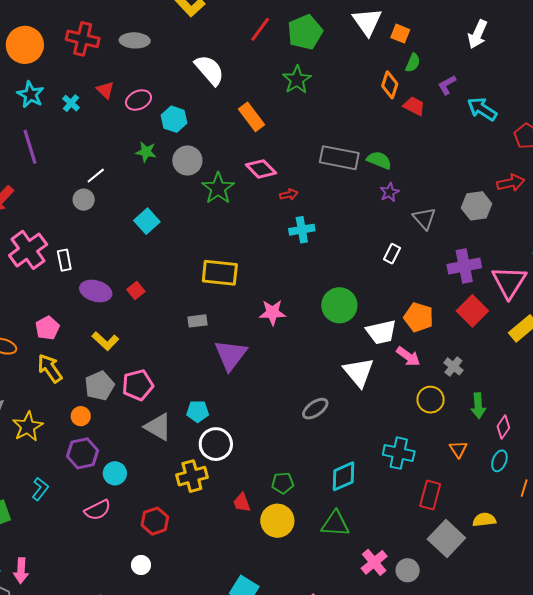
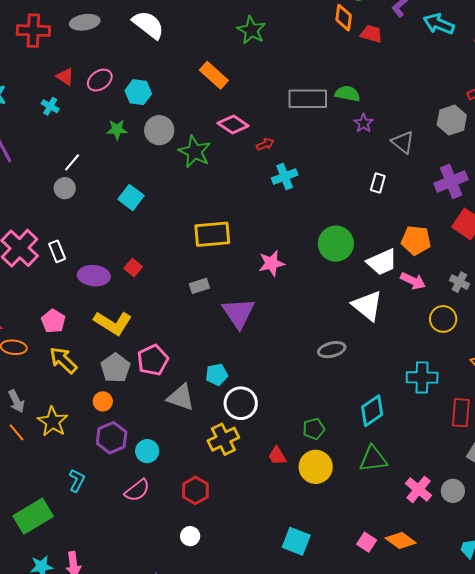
white semicircle: (209, 70) -> (148, 25), moved
cyan cross: (71, 103) -> (50, 106), moved
yellow L-shape: (105, 341) -> (113, 323), size x1.4
gray ellipse: (315, 409) -> (332, 350), turned 32

